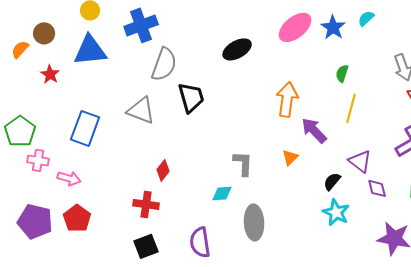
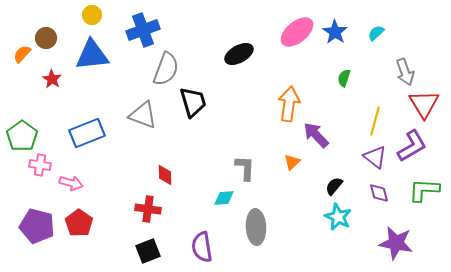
cyan semicircle: (366, 18) -> (376, 33), moved
yellow line: (351, 108) -> (375, 121), moved
blue rectangle: (85, 128) -> (87, 133), turned 48
purple triangle: (360, 161) -> (375, 157), moved
red diamond: (163, 170) -> (165, 175), turned -40

